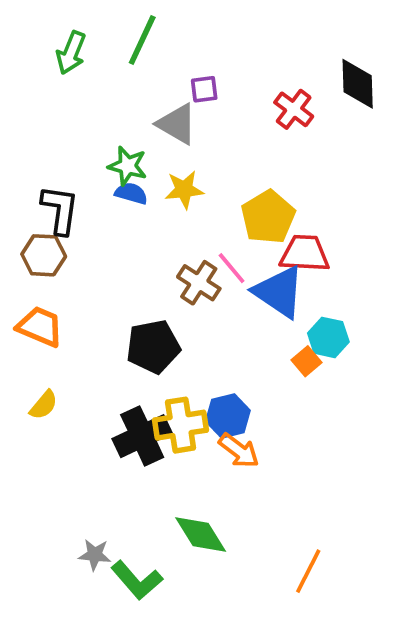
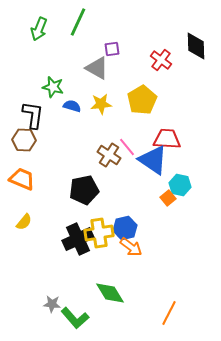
green star: (128, 166) -> (53, 87), moved
yellow pentagon: (268, 217) -> (142, 100), moved

